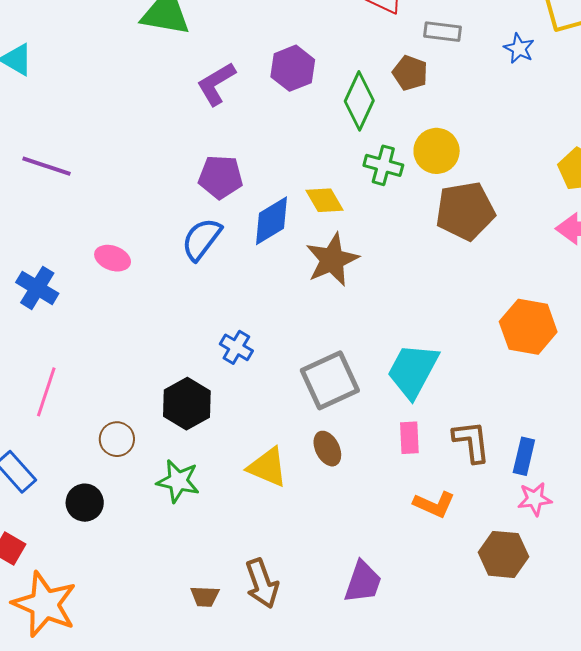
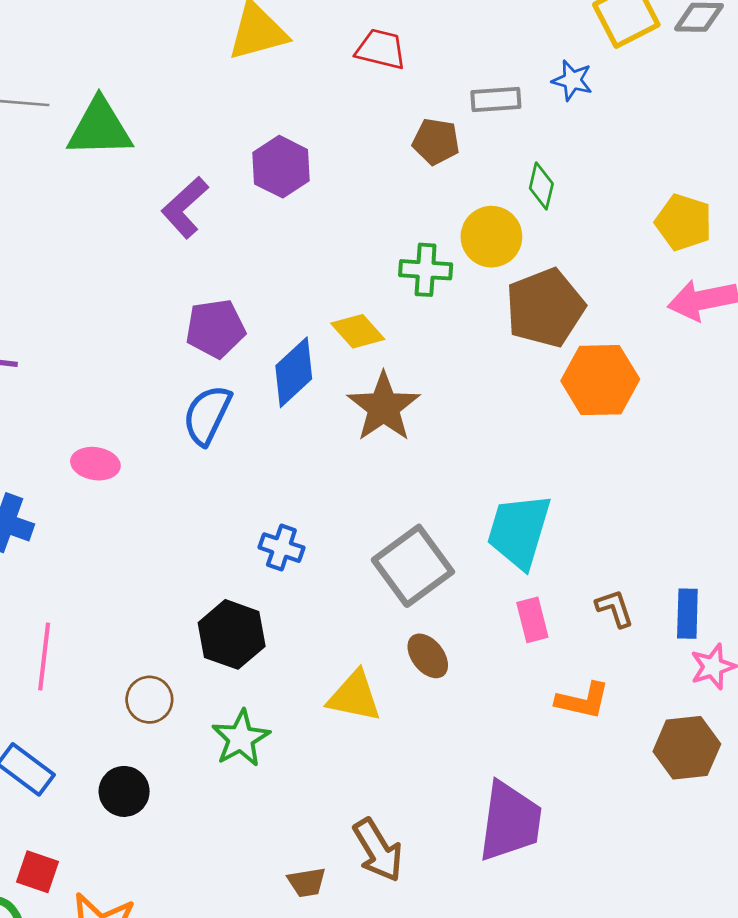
gray rectangle: (443, 32) -> (496, 100), moved
green diamond: (359, 101) -> (541, 186), moved, size x0.6
orange hexagon: (528, 327) -> (600, 380), moved
brown L-shape: (471, 442) -> (615, 608), size x0.7
green star: (178, 481) -> (241, 738), turned -30
purple trapezoid: (363, 582) -> (510, 821), size x1.4

